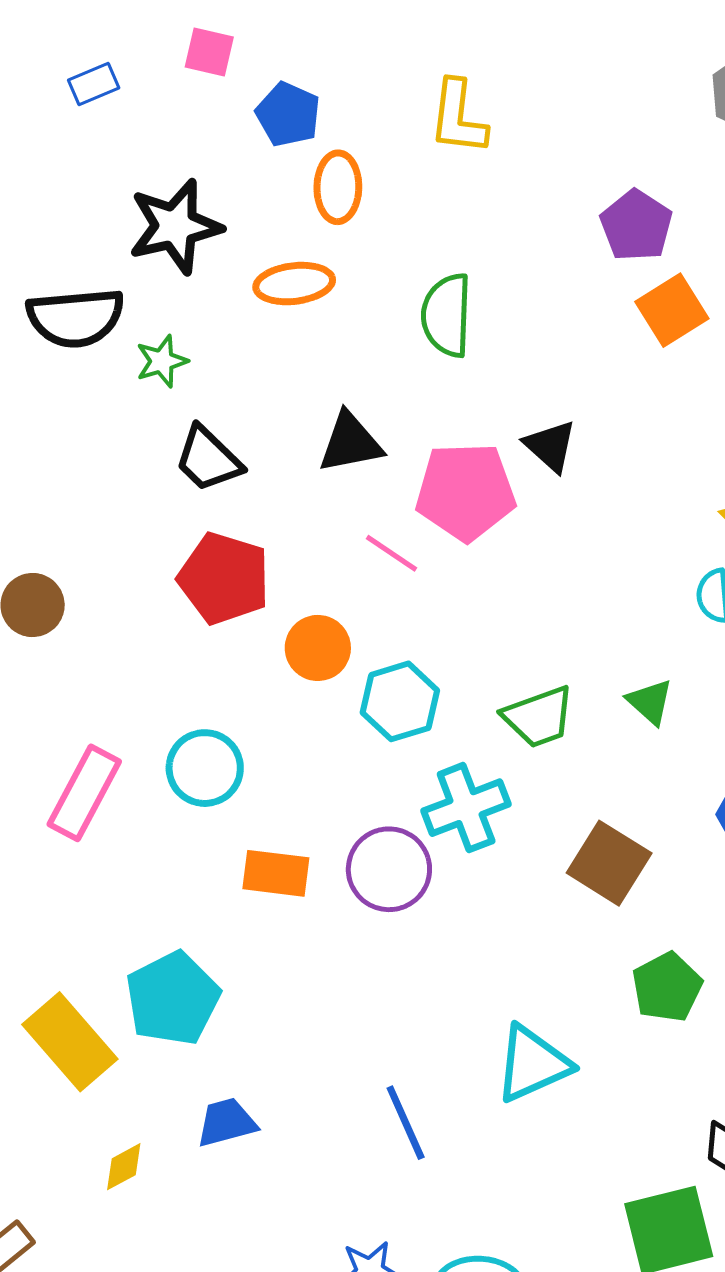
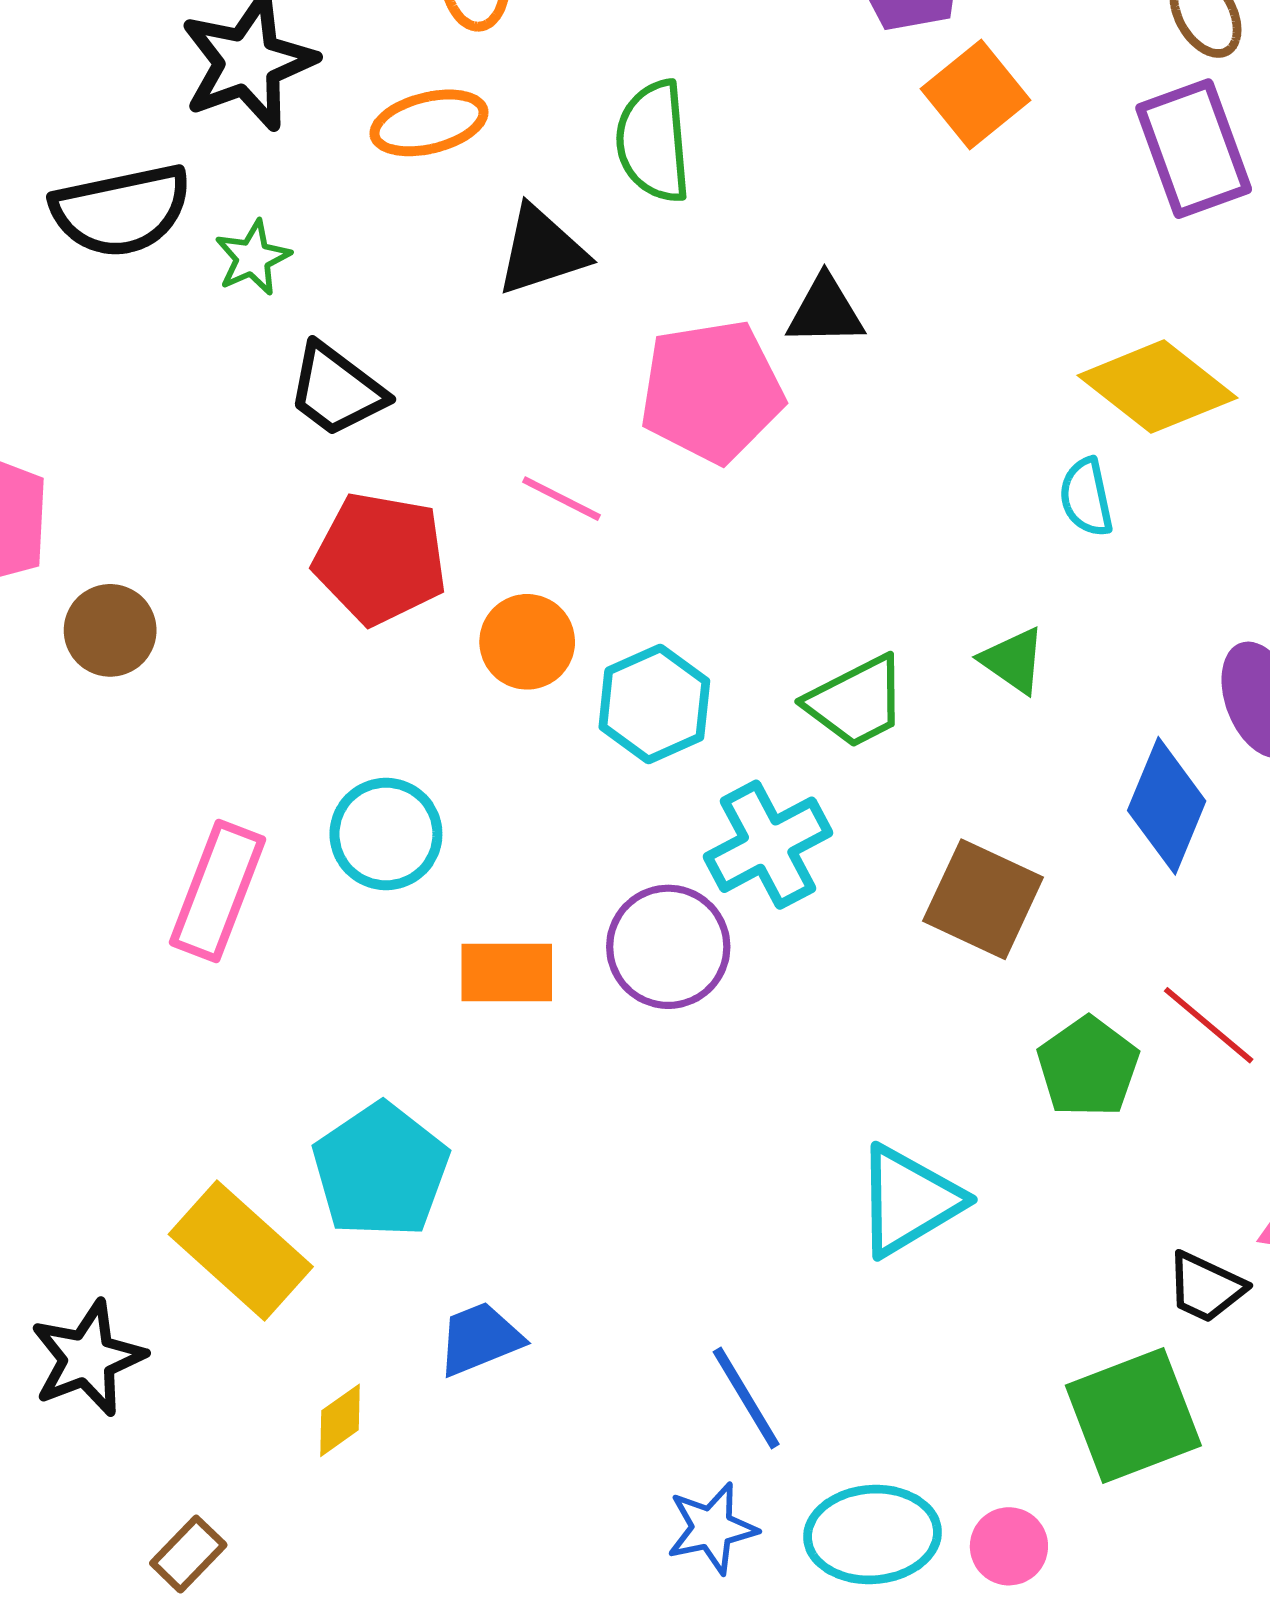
black triangle: (350, 443) -> (541, 251), moved
black triangle: (550, 446) -> (825, 311), turned -36
pink line: (391, 553) -> (562, 499), moved
blue line: (406, 1123) -> (746, 1398), moved

